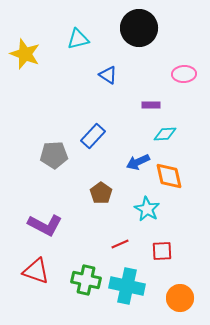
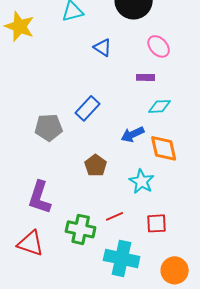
pink ellipse: (184, 74) -> (159, 46), moved, turned 50
purple L-shape: (45, 225) -> (40, 197), turned 80
green cross: (86, 280) -> (81, 229), moved

